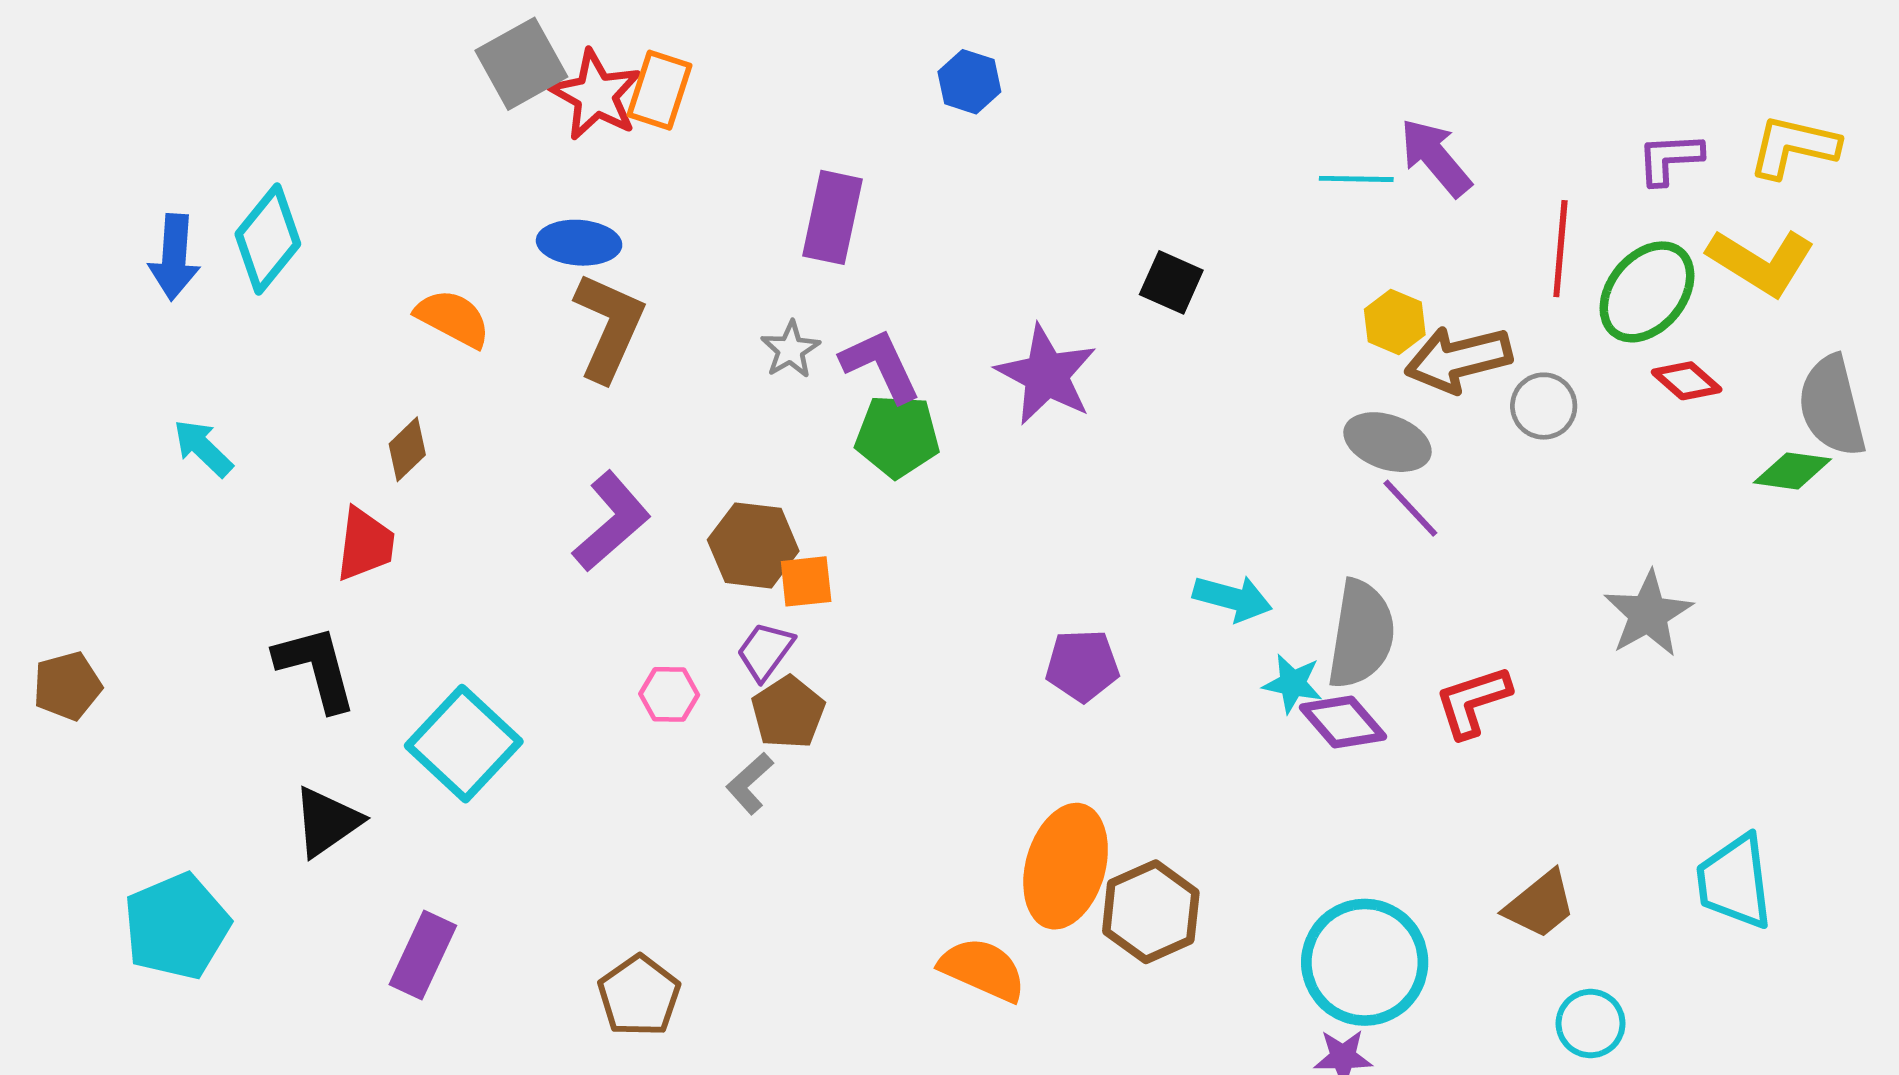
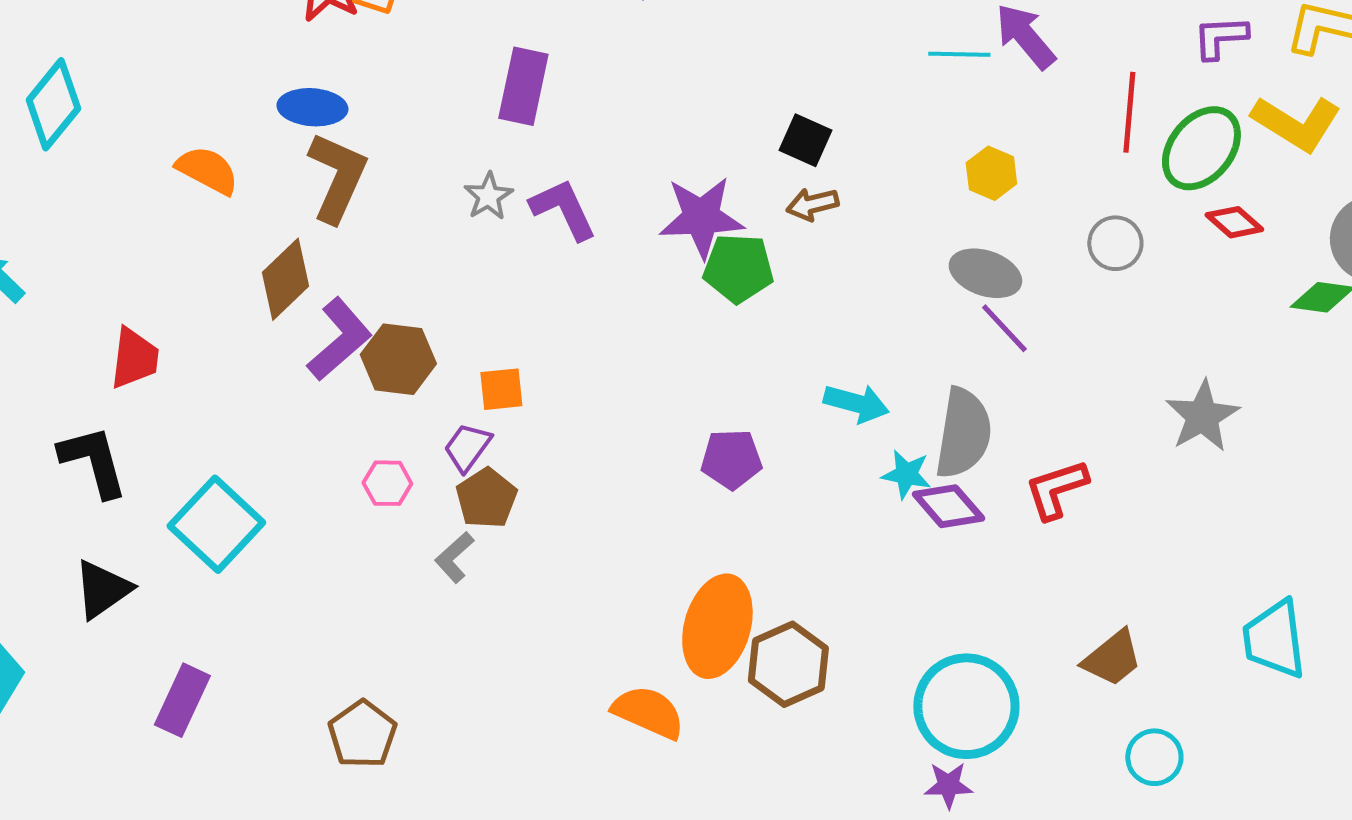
brown arrow: (1458, 359) -> (812, 204), moved, size x0.6
purple star: (1046, 375) -> (701, 217), turned -30
green pentagon: (897, 436) -> (738, 268), moved
brown diamond: (407, 449) -> (285, 279), moved, size x1.5
brown hexagon: (753, 545) -> (398, 359), moved

